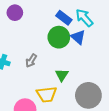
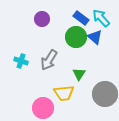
purple circle: (15, 13) -> (42, 19), moved
gray arrow: (31, 61) -> (49, 60), size x1.5

